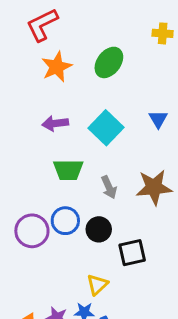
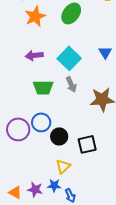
gray arrow: (109, 187) -> (71, 84), moved
black circle: (99, 229) -> (59, 136), moved

